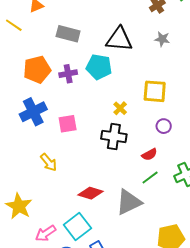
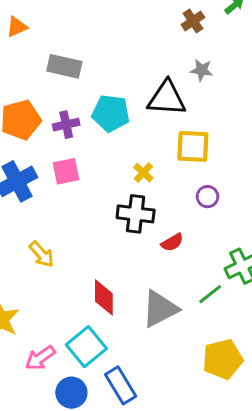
black triangle: (119, 39) -> (167, 98), moved
pink square: (68, 124) -> (66, 171), moved
red semicircle: (149, 154) -> (172, 242), moved
green line: (150, 177) -> (210, 294), moved
red diamond: (90, 193) -> (104, 297), turned 75

